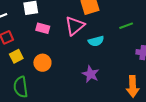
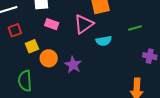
yellow square: (16, 56) -> (32, 46), moved
purple star: (91, 74) -> (73, 65), moved

